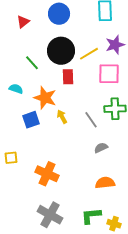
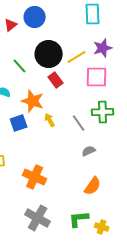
blue circle: (59, 14) -> (35, 17), moved
red rectangle: (68, 77) -> (56, 80), turned -35
orange semicircle: (105, 183) -> (93, 186), turned 132

